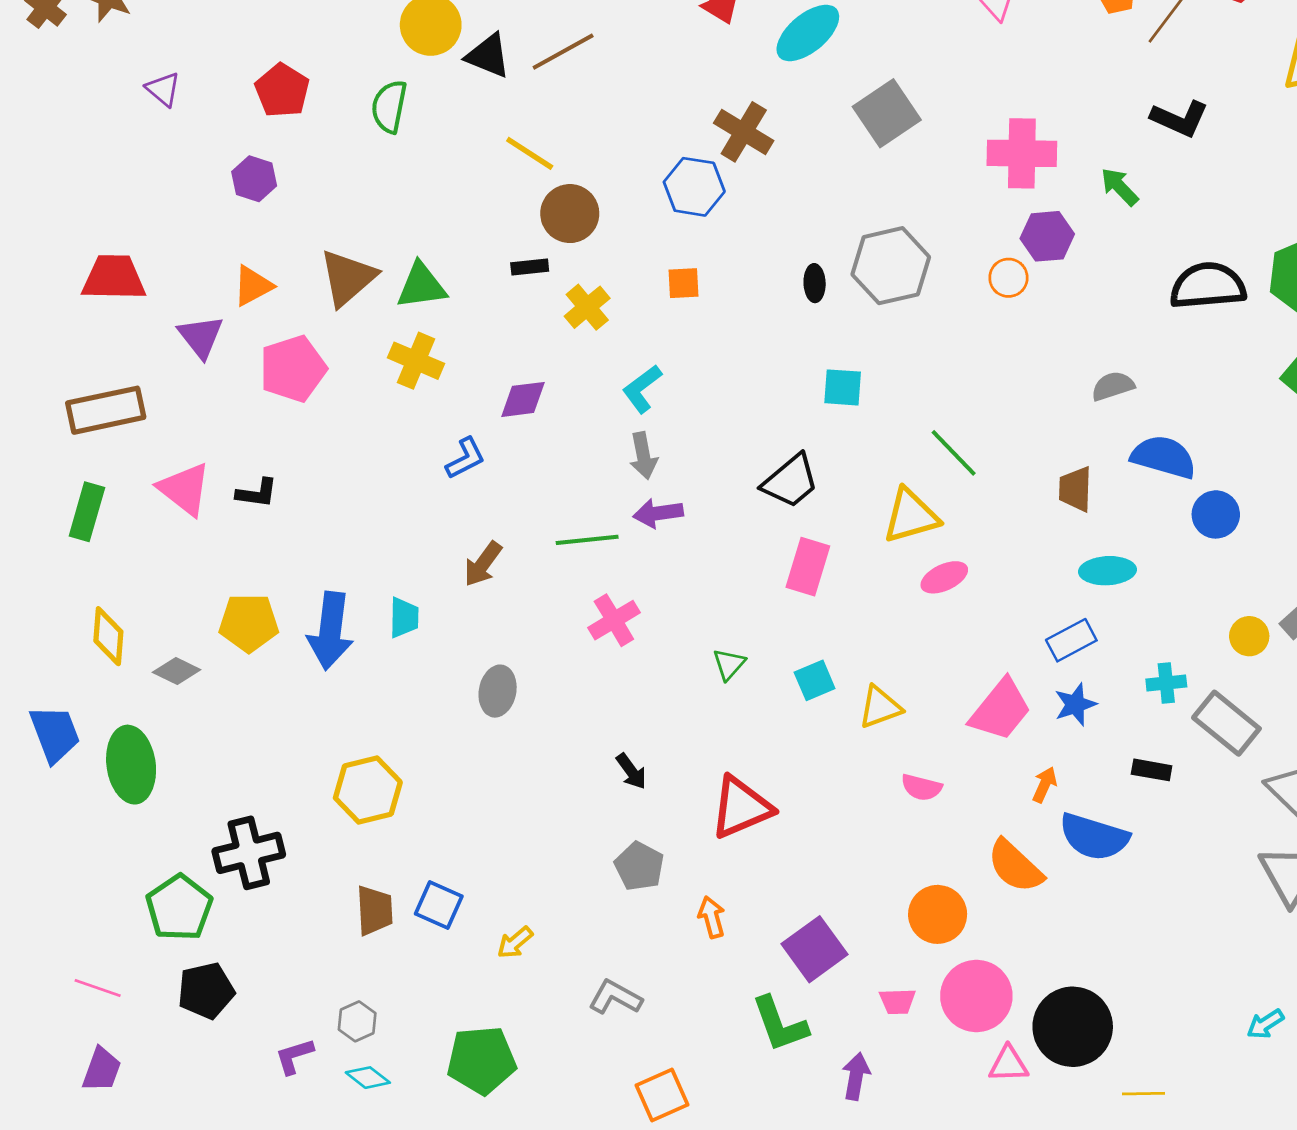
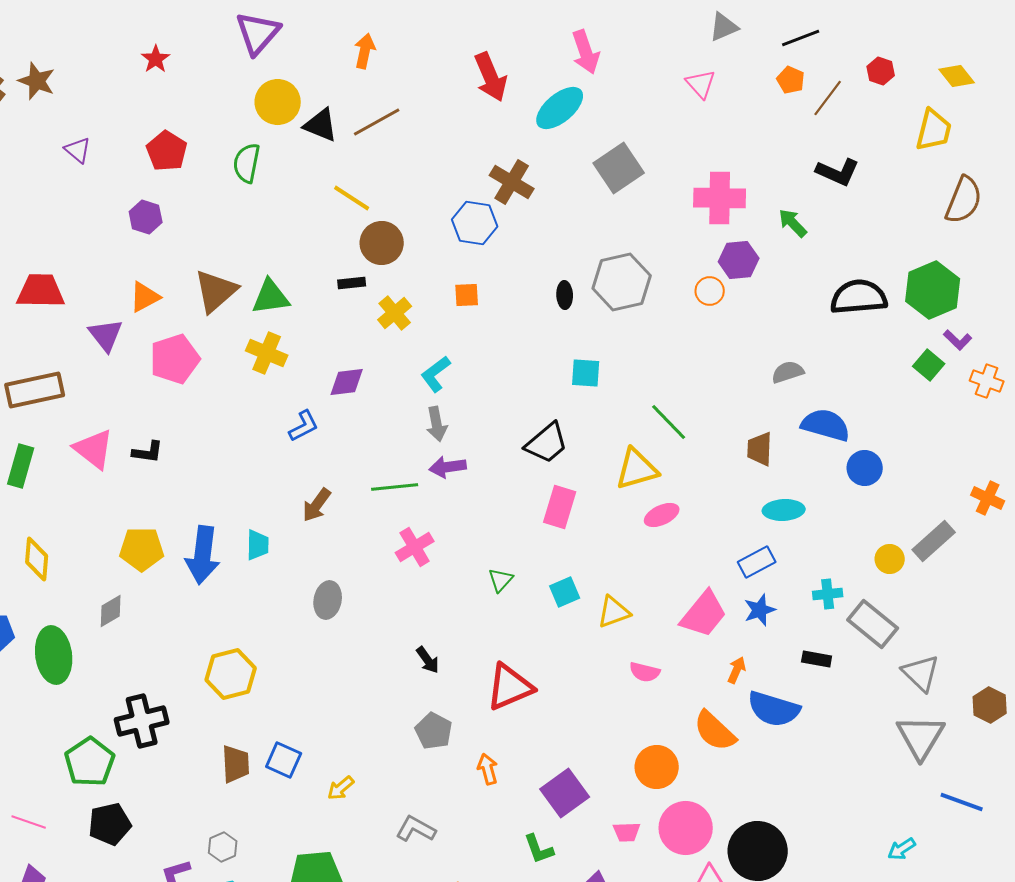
gray diamond: (177, 671) -> (111, 611), moved, turned -56
green L-shape: (780, 1024) -> (539, 849), size x0.7

